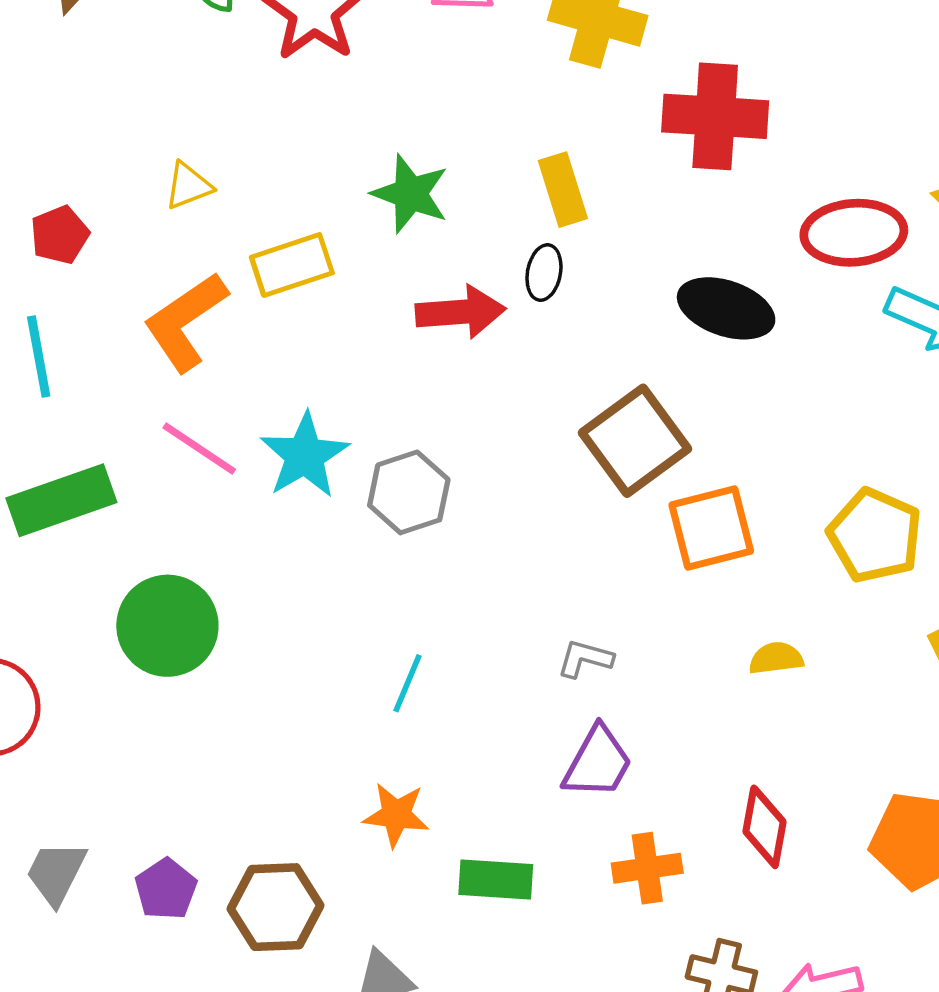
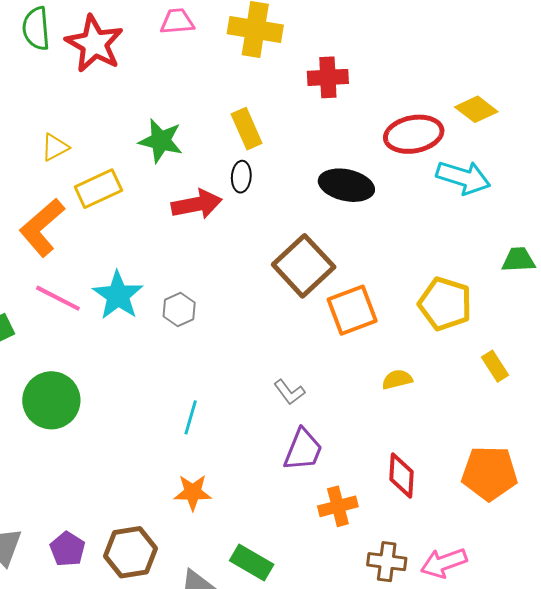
red cross: (715, 116) -> (328, 77), size x0.7
yellow triangle: (188, 186) -> (55, 147), moved
gray hexagon: (409, 492) -> (179, 310), size x0.7
gray L-shape: (585, 659) -> (289, 392), turned -136
green rectangle: (496, 880) -> (252, 563), moved, turned 33

